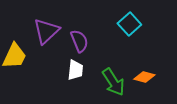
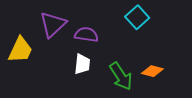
purple semicircle: (79, 41) -> (86, 35), turned -60

